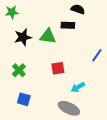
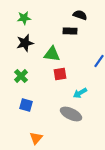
green star: (12, 12) -> (24, 18), moved
green triangle: (48, 36) -> (52, 54), moved

